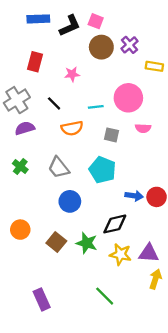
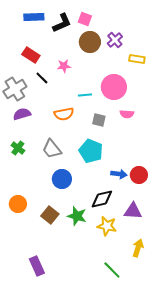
red rectangle: (35, 62) -> (31, 55), turned -72
black line: (54, 103) -> (42, 78), moved
purple triangle: (149, 253) -> (133, 211), moved
green line: (105, 296) -> (112, 270), moved

